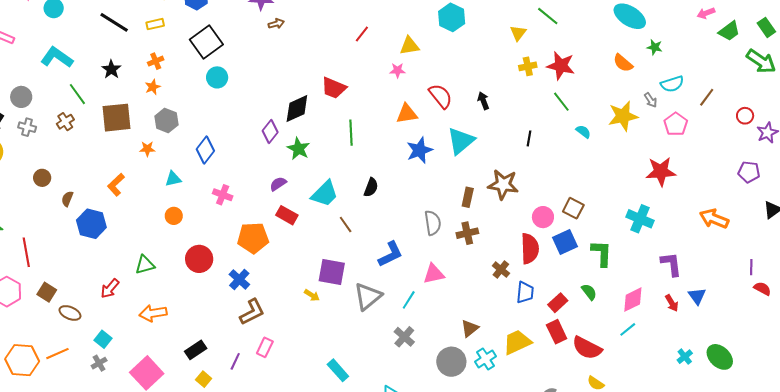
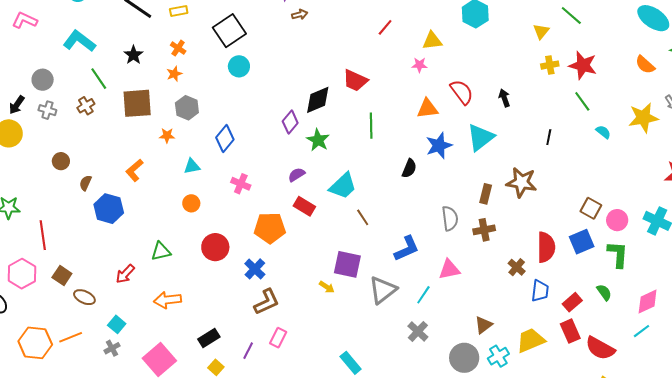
orange cross: (156, 61) -> (178, 48), turned -35
black semicircle: (371, 187) -> (409, 168), moved
pink circle: (543, 217) -> (617, 220), moved

